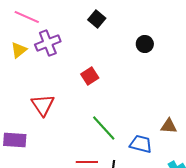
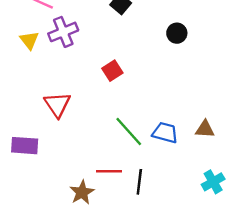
yellow triangle: (19, 50) -> (29, 40), turned -30
blue trapezoid: (141, 144) -> (165, 133), moved

